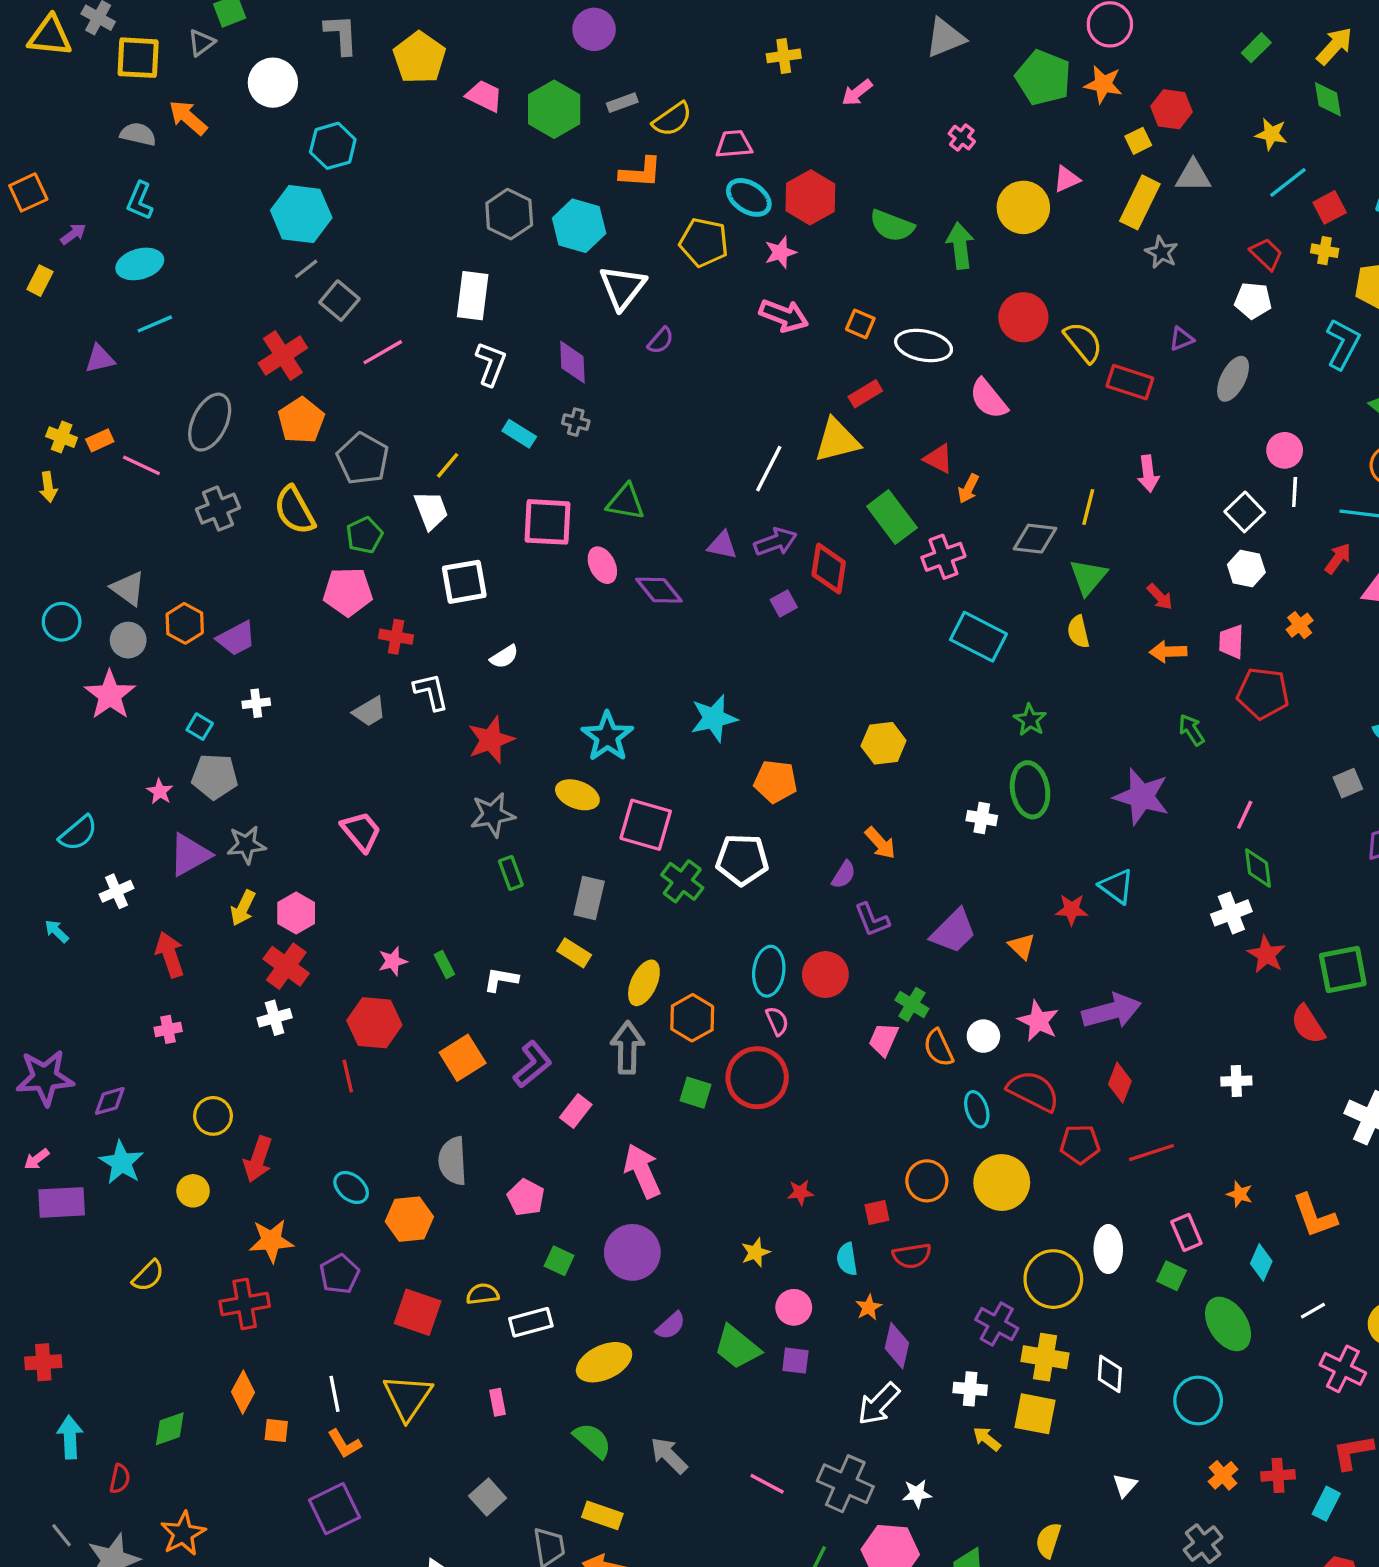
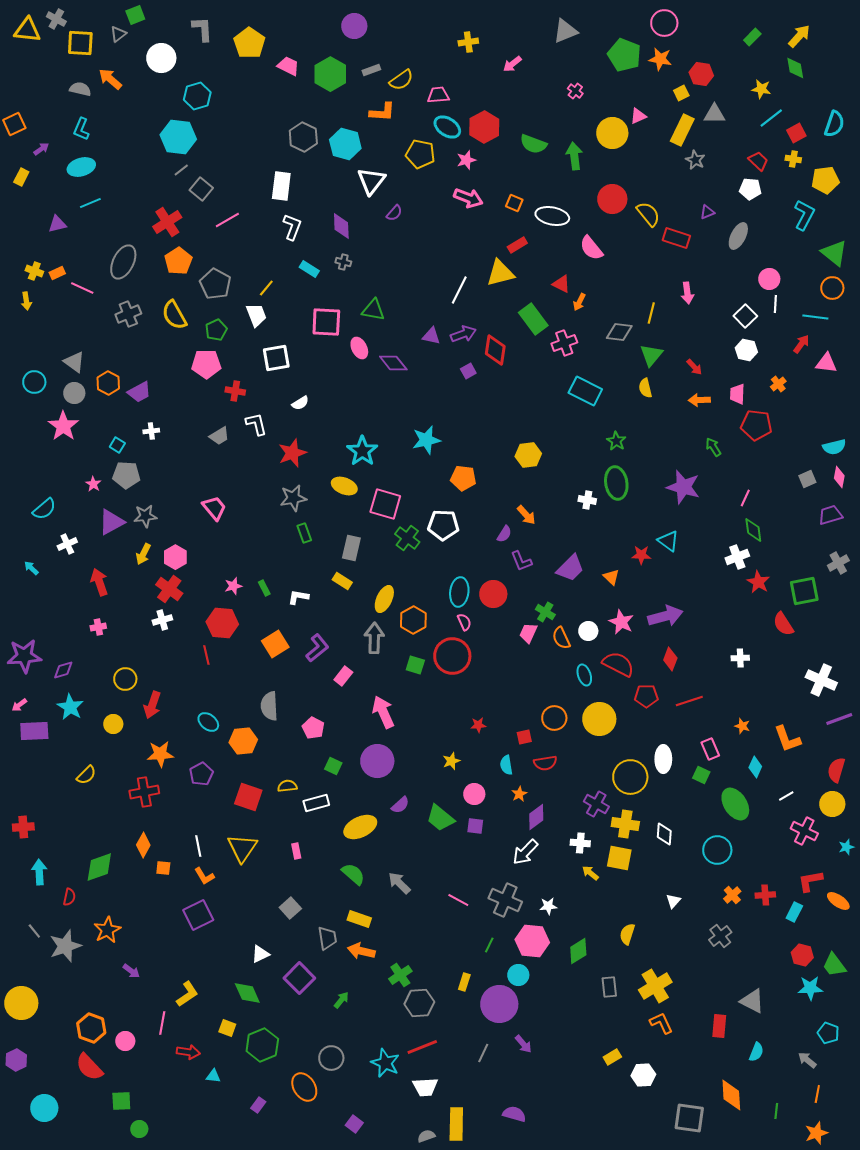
purple diamond: (897, 1346) -> (536, 817), turned 40
green diamond: (170, 1429) -> (99, 867), size x1.4

